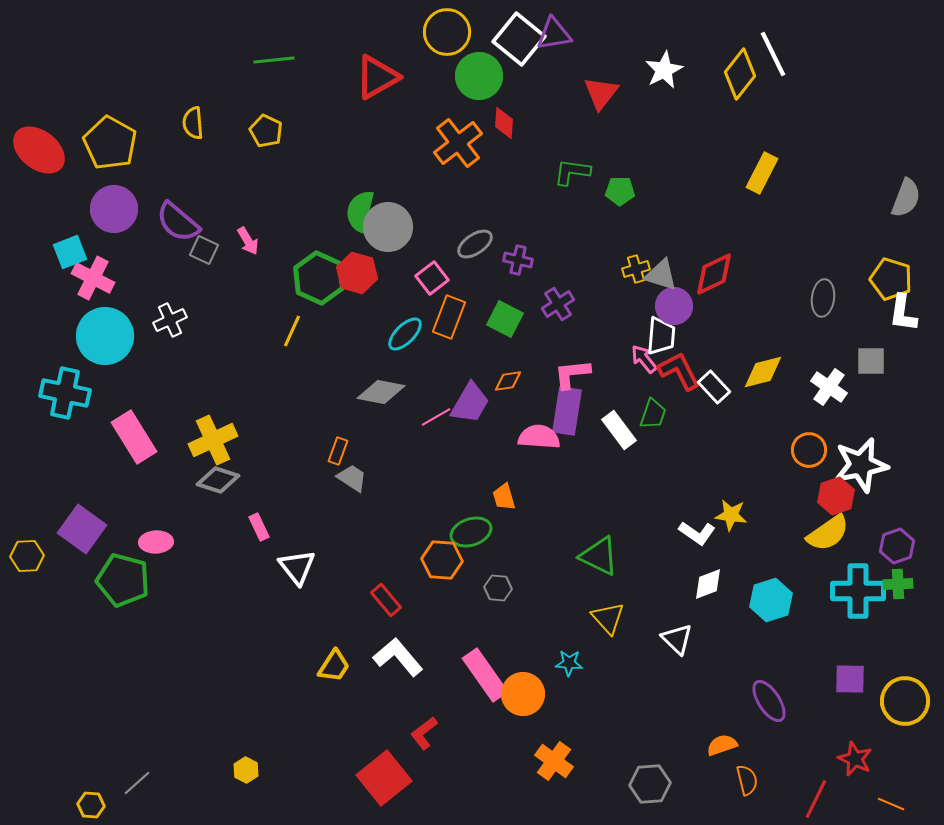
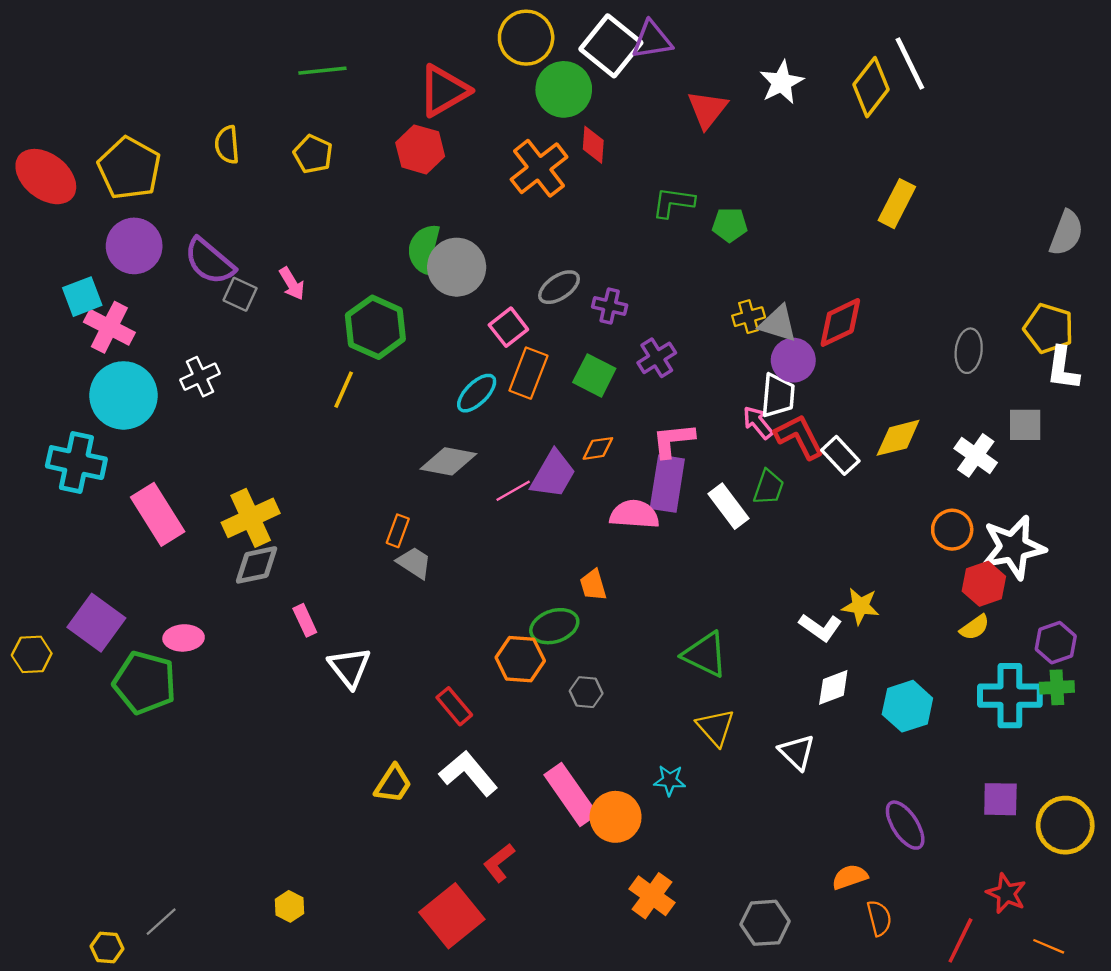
red hexagon: (357, 273) -> (420, 149), moved
gray diamond: (218, 480) -> (257, 565), turned -30
yellow semicircle: (828, 533) -> (975, 627), size x0.6

